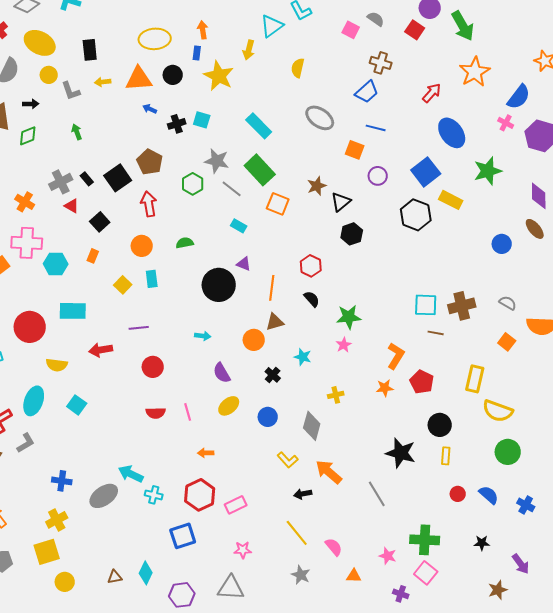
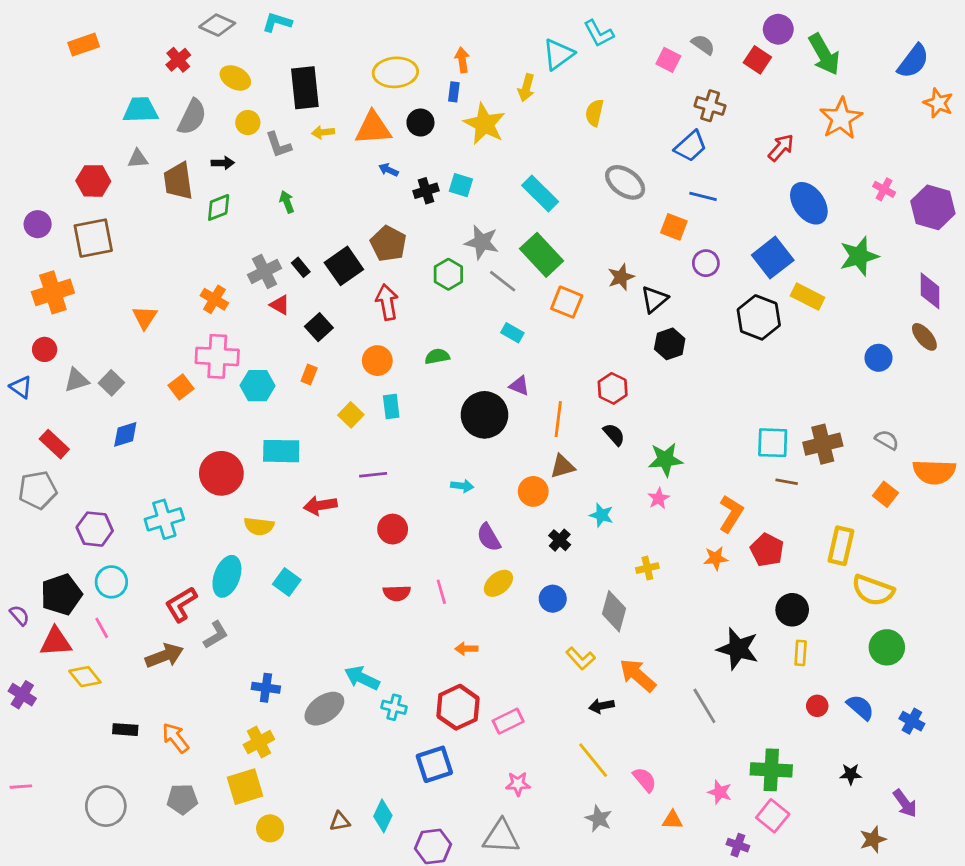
yellow ellipse: (40, 43) -> (235, 78), size x0.7
black rectangle: (90, 50) -> (305, 88), size x1.4
blue semicircle: (519, 97) -> (913, 61), moved

